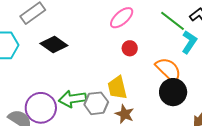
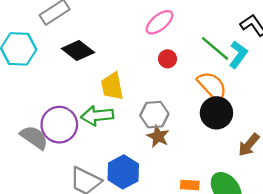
green line: (173, 21) -> (215, 48), moved
yellow trapezoid: (117, 88) -> (112, 86), moved
gray hexagon: (96, 103) -> (154, 115), moved

